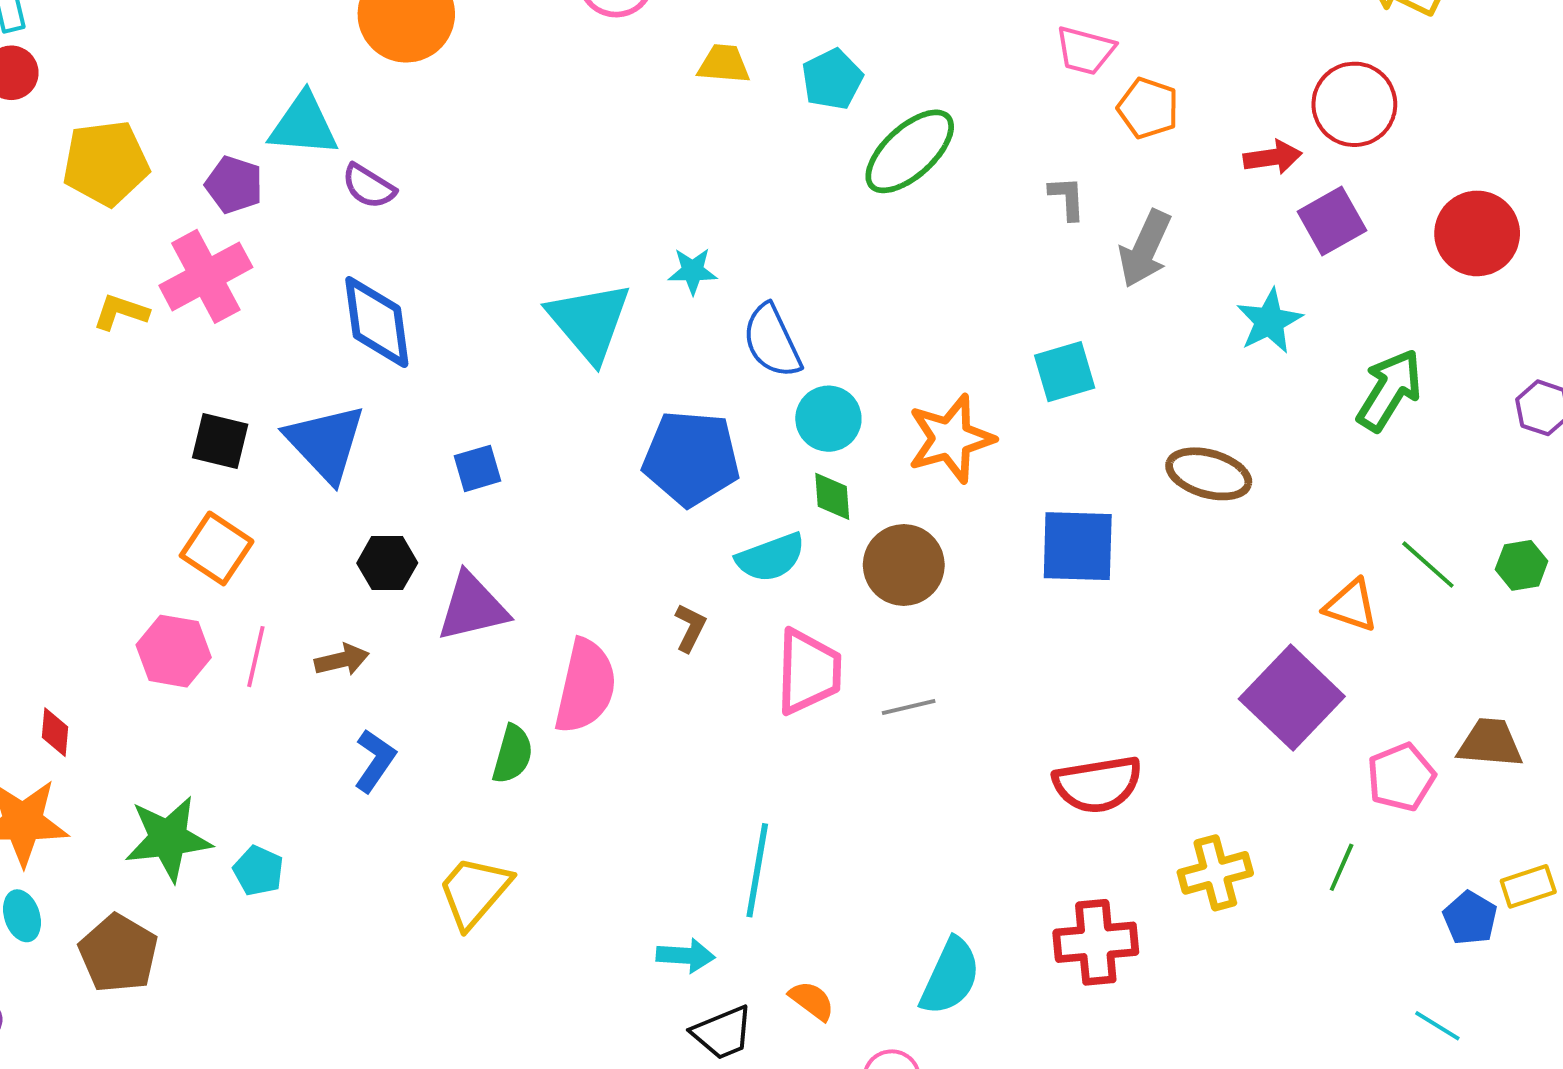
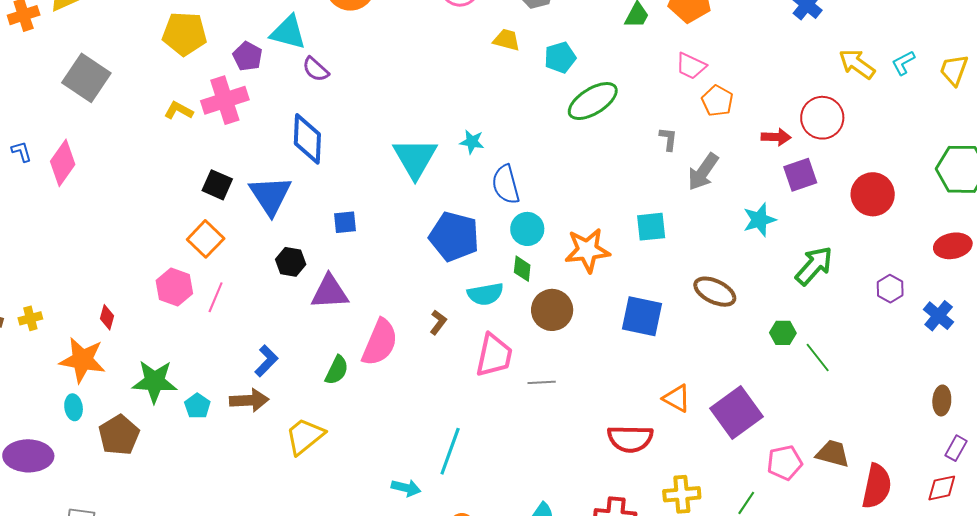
green hexagon: (1522, 565) -> (783, 333), moved
orange triangle: (1351, 605) -> (677, 398), moved
brown arrow: (342, 660) -> (249, 400), moved, size x1.4

